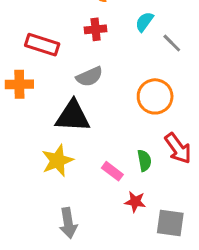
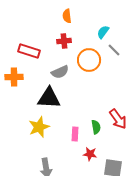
cyan semicircle: (144, 22) -> (103, 32), moved
orange circle: (155, 96) -> (89, 60), moved
pink rectangle: (112, 171) -> (75, 134), turned 56

